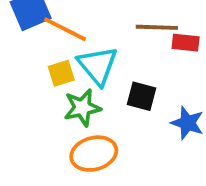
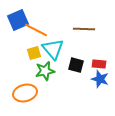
red rectangle: (186, 43) -> (99, 64), moved
orange ellipse: (94, 154) -> (25, 93), moved

